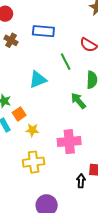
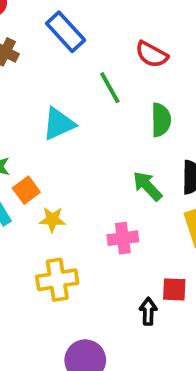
blue rectangle: (43, 31) -> (66, 32), turned 45
green arrow: (78, 101) -> (147, 186), moved
pink cross: (69, 142) -> (123, 238), size x0.7

